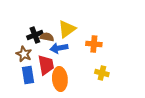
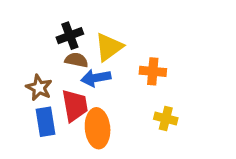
black cross: (35, 35) -> (70, 36), moved

